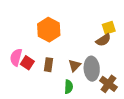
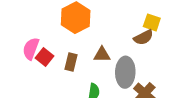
yellow square: (109, 28) -> (152, 22), turned 32
brown triangle: (75, 65) -> (102, 55), moved, turned 40

